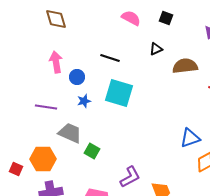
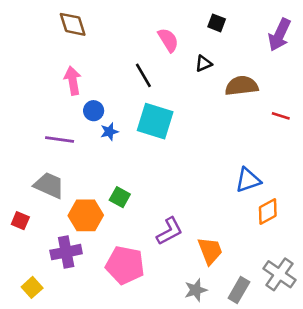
pink semicircle: (131, 18) -> (168, 40), moved, turned 30
black line: (110, 58) -> (143, 75), turned 42
blue circle: (77, 77) -> (94, 111), moved
gray trapezoid: (70, 133) -> (49, 185), moved
orange hexagon: (43, 159) -> (86, 215), moved

